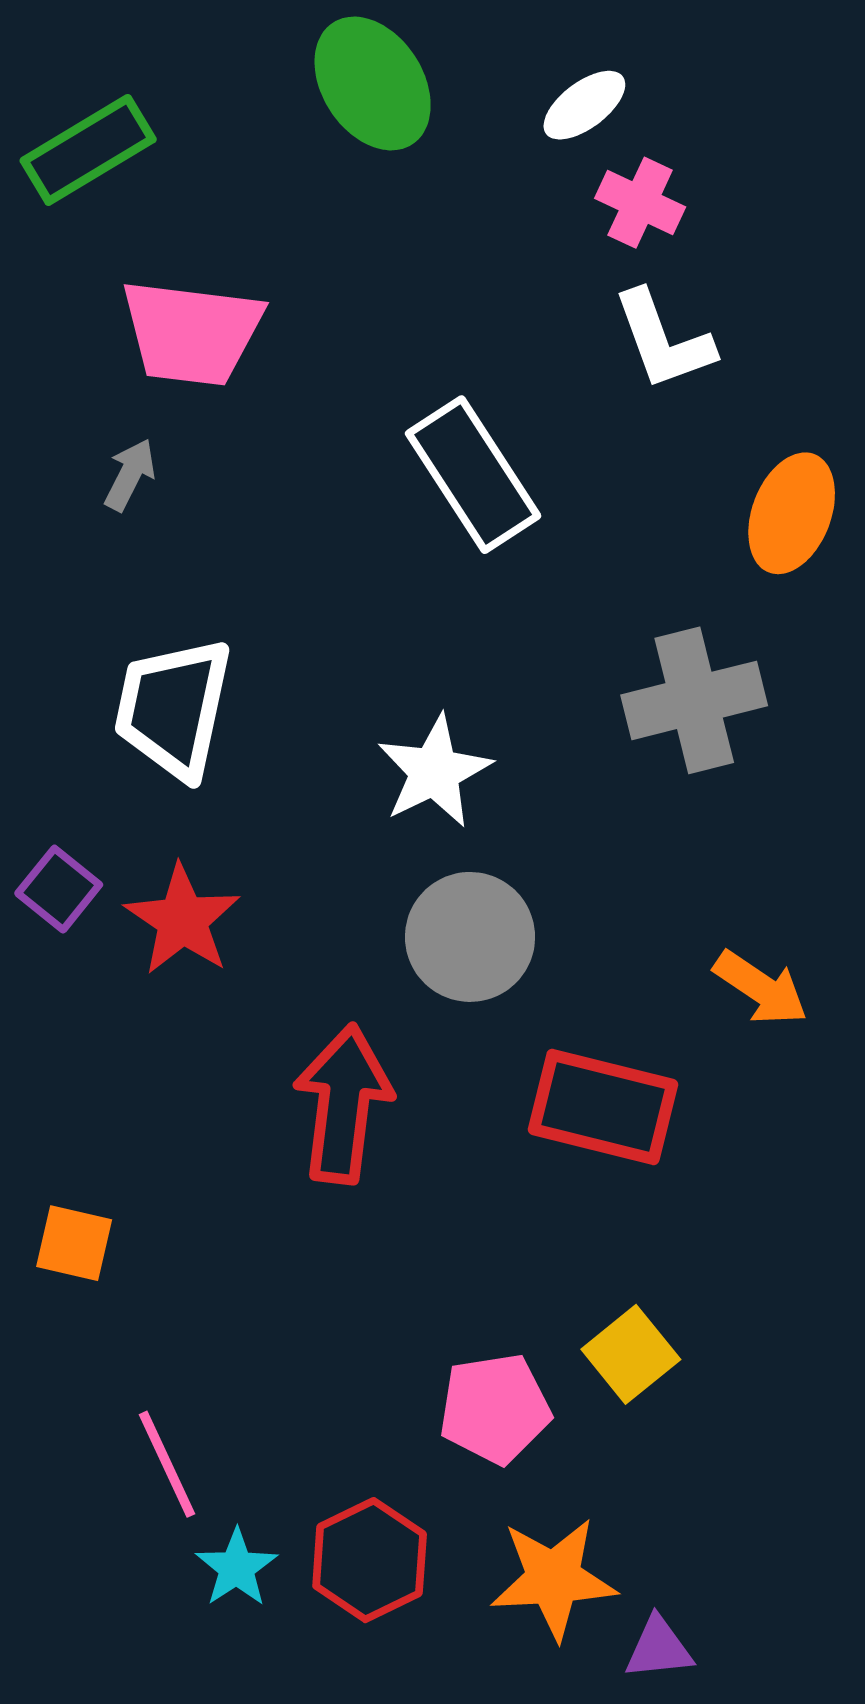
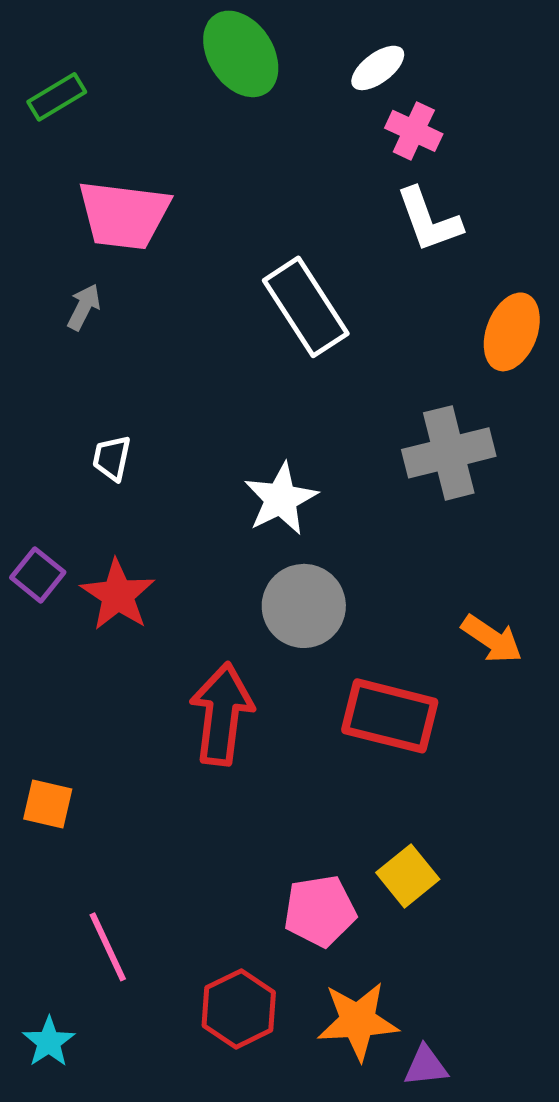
green rectangle: (88, 150) -> (57, 97), size x0.7
white trapezoid: (173, 708) -> (112, 458), size x0.5
cyan star: (237, 1568) -> (49, 1042), moved

